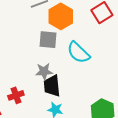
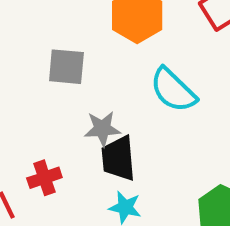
gray square: (48, 40) -> (66, 67), moved

